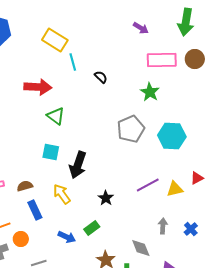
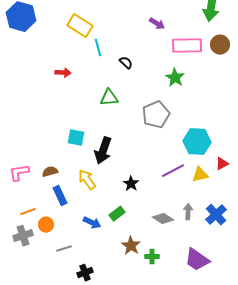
purple arrow: (141, 28) -> (157, 24), moved
red arrow: (38, 87) -> (63, 73), size x0.6
green triangle: (56, 116) -> (109, 98), moved, turned -42
cyan hexagon: (172, 136) -> (197, 142), moved
blue cross: (191, 229) -> (216, 215), size x1.5
gray diamond: (141, 248) -> (163, 219), moved, turned -35

